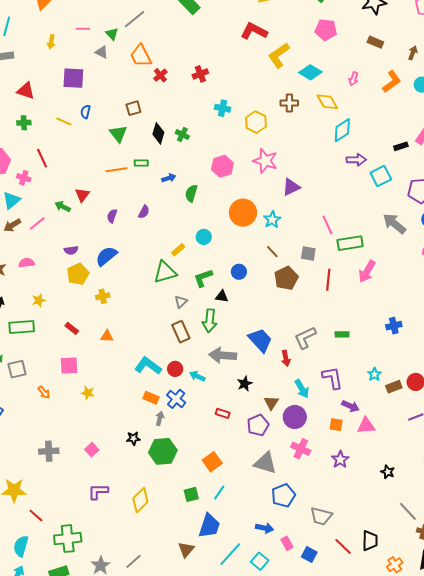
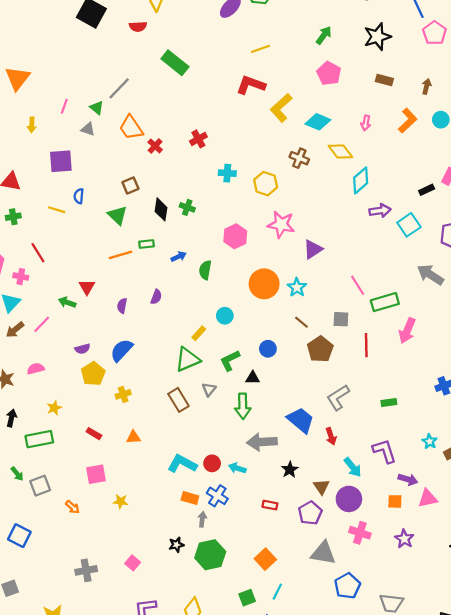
pink line: (83, 29) -> (64, 106), turned -64
pink pentagon: (326, 30) -> (329, 73), turned 30
brown cross: (289, 103) -> (299, 158), turned 30
brown rectangle: (181, 332) -> (178, 400), moved
gray L-shape: (305, 338) -> (338, 397), moved

